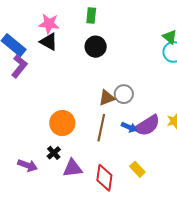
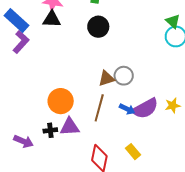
black triangle: (49, 42) -> (52, 19), turned -30
black cross: (54, 153) -> (50, 130), turned 32
purple triangle: (72, 168) -> (70, 127), moved

